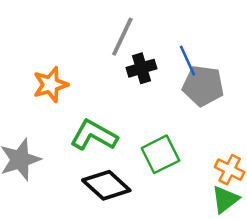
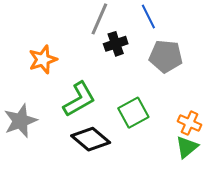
blue line: (188, 61) -> (148, 16), moved
green L-shape: (94, 135) -> (79, 99), turned 123

